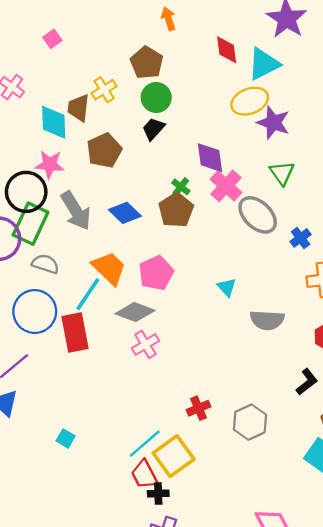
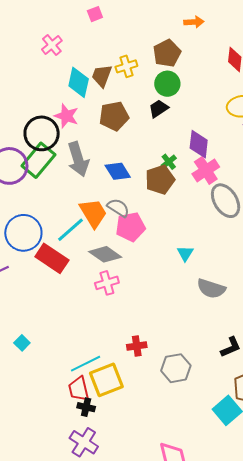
orange arrow: (168, 19) -> (194, 22), turned 90
gray semicircle: (45, 264) -> (118, 208), moved
red rectangle: (75, 332) -> (52, 258), turned -60

